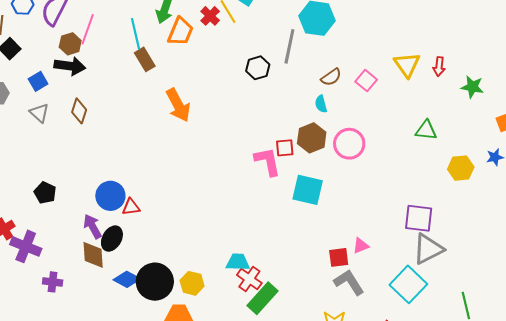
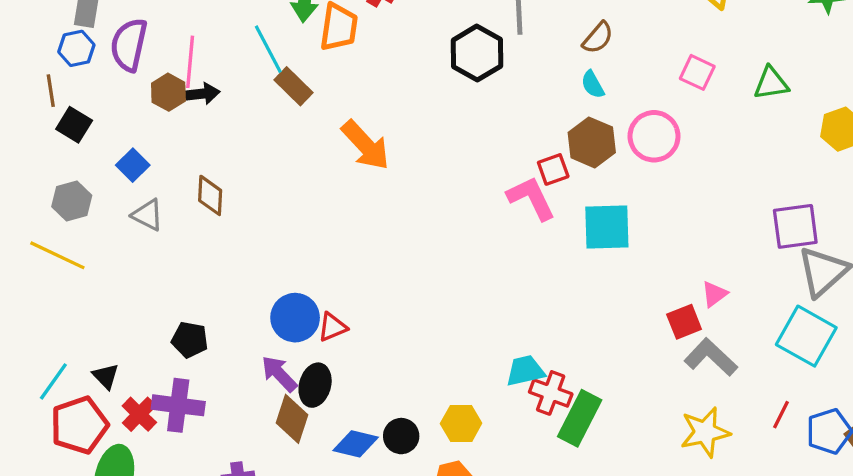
black arrow: (70, 66) -> (202, 94), moved, size x0.7
black hexagon: (258, 68) -> (477, 53), size x1.4
pink square: (366, 81) -> (697, 72), moved
purple cross: (26, 246) -> (178, 405), moved
brown diamond: (93, 255) -> (292, 419), turned 36
black circle: (155, 282) -> (401, 436), size x0.6

